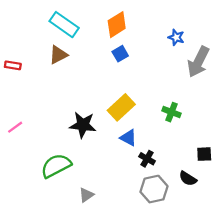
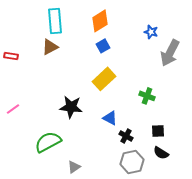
cyan rectangle: (64, 25) -> (55, 21), turned 50
yellow rectangle: (121, 107) -> (104, 79), moved
black square: (204, 154) -> (158, 131), moved

